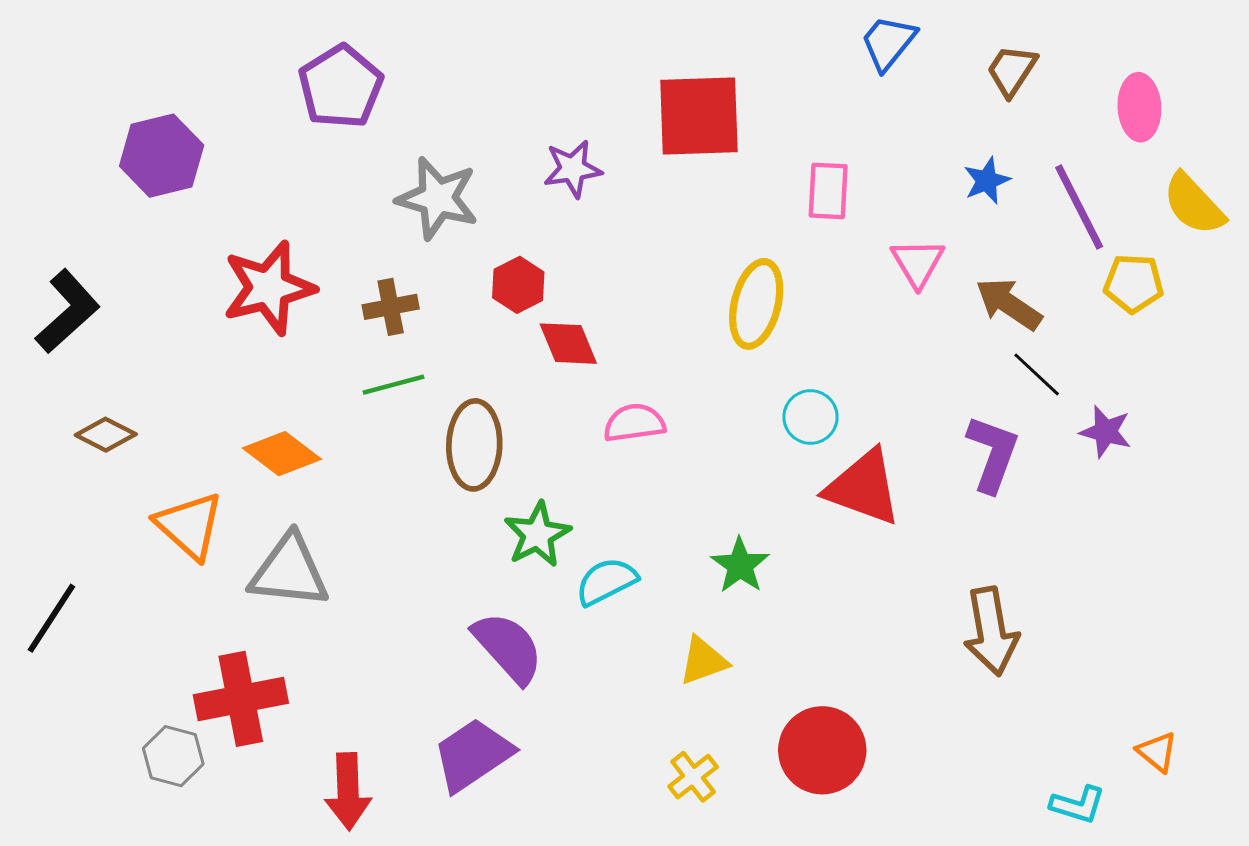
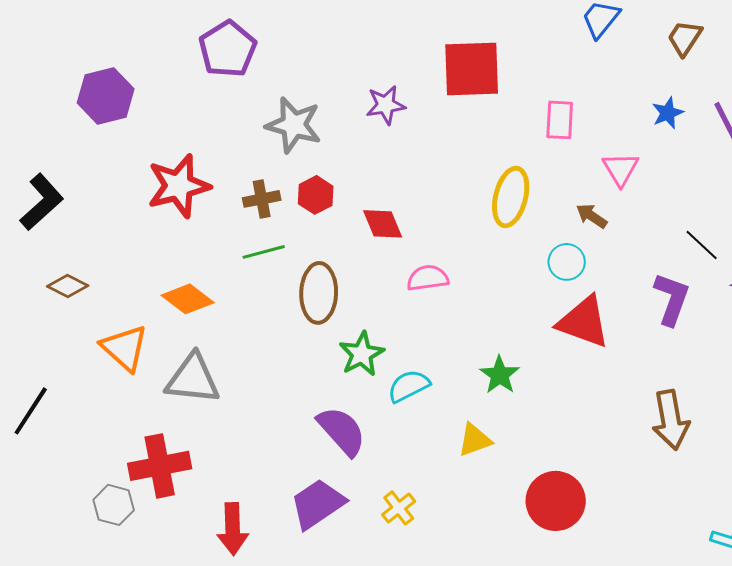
red hexagon: (518, 285) -> (316, 195), moved
brown arrow: (1009, 304) -> (592, 216), moved, size x0.7
cyan circle: (811, 417) -> (567, 262), moved
yellow cross: (693, 777) -> (399, 508), moved

